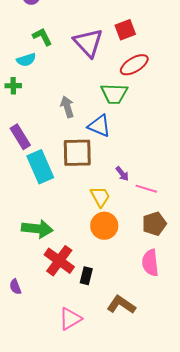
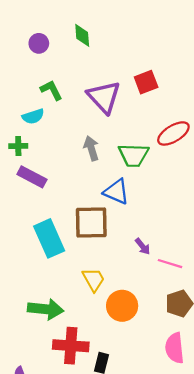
red ellipse: (134, 65) -> (173, 133), moved
gray arrow: (67, 107) -> (91, 148), moved
purple rectangle: (20, 137) -> (32, 177), moved, turned -30
yellow trapezoid: (100, 197) -> (94, 280), moved
red cross: (59, 261) -> (71, 346), turned -32

